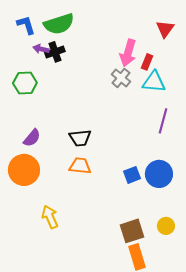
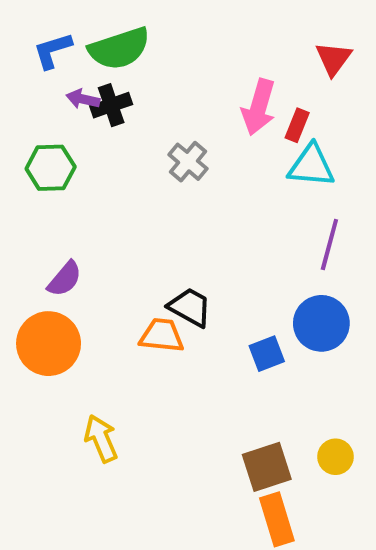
blue L-shape: (26, 25) -> (53, 51), turned -90
gray cross: (121, 78) -> (188, 162), moved
black trapezoid: (80, 138) -> (190, 307), moved, turned -145
blue circle: (159, 174) -> (321, 323), moved

